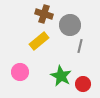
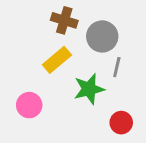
green star: (61, 76) -> (89, 89), moved, turned 30

